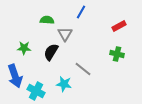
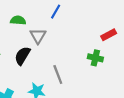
red rectangle: (119, 26) -> (109, 35), moved
gray line: (83, 69) -> (58, 75), turned 30

